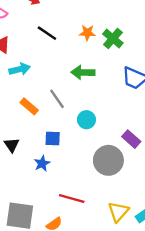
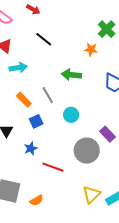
orange star: (87, 33) -> (91, 49), moved
green cross: (113, 38) -> (107, 29), moved
blue square: (53, 139) -> (36, 121), moved, turned -32
red line: (72, 199) -> (53, 167), moved

